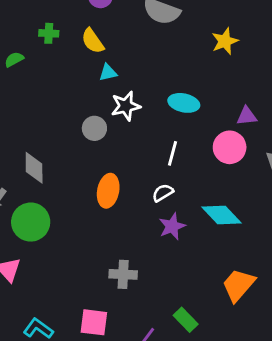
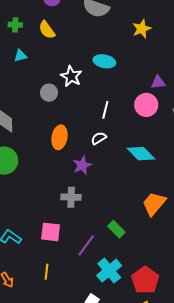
cyan triangle: (108, 73) -> (20, 56), moved
cyan ellipse: (184, 103) -> (104, 61), moved
white star: (126, 106) -> (71, 76), turned -30
purple star: (172, 226) -> (82, 165), moved

